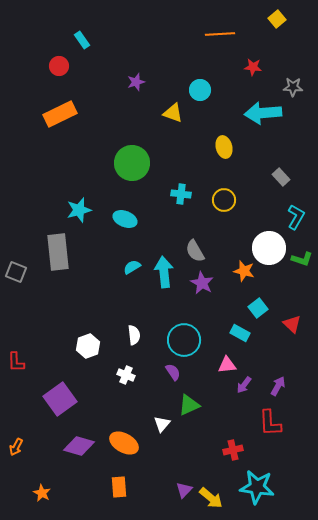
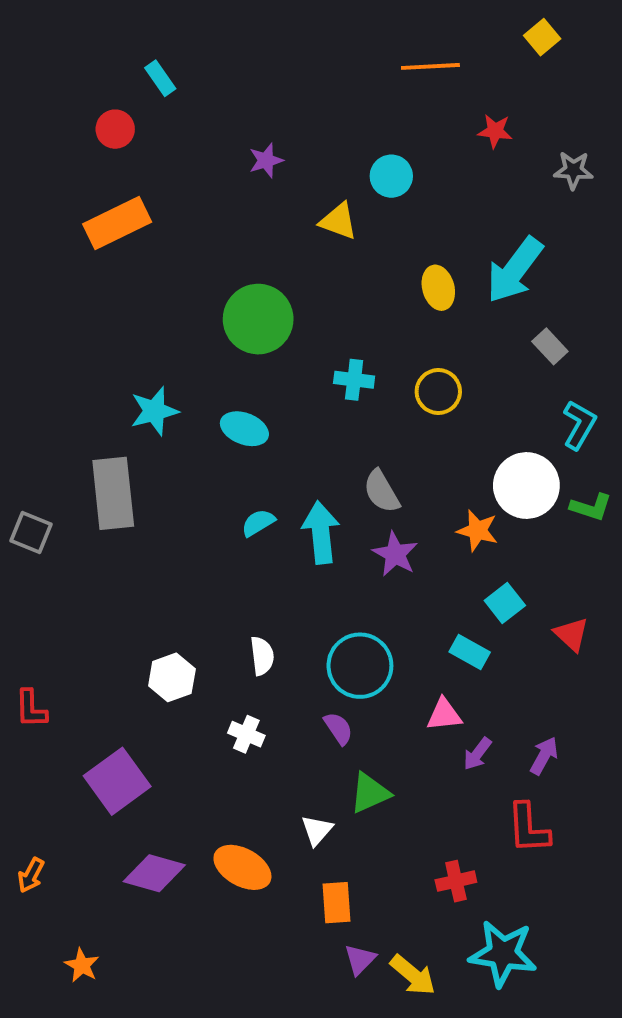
cyan arrow: (263, 113) -> (515, 270), moved, turned -48
orange rectangle: (119, 487) -> (336, 903), moved

